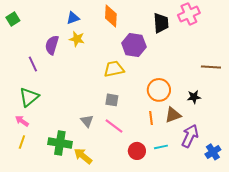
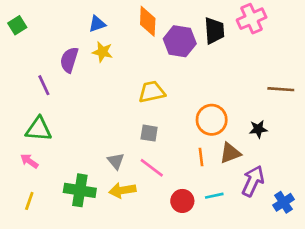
purple hexagon: (134, 45) -> (180, 41), moved
green triangle: (29, 97) -> (39, 129), turned 45
yellow line: (22, 142) -> (29, 201), moved
yellow arrow: (83, 156) -> (122, 190), moved, turned -48

